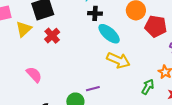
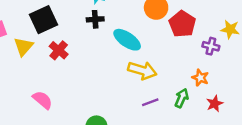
black cross: (95, 13) -> (95, 19), moved
red pentagon: (156, 26) -> (182, 24), turned 30
purple line: (93, 89) -> (150, 102), moved

